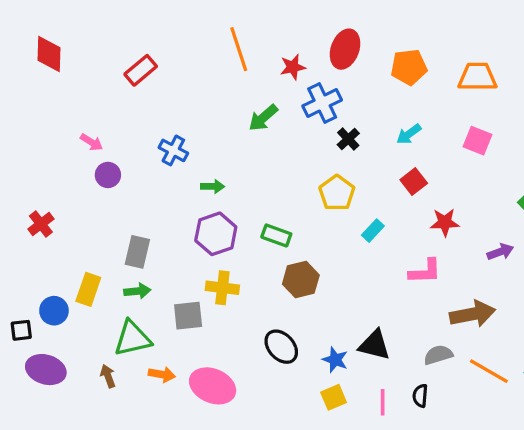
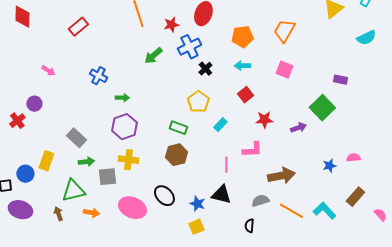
orange pentagon: (409, 67) -> (242, 37), moved
orange trapezoid: (477, 77) -> (284, 31), turned -60
cyan arrow: (409, 134) -> (242, 66), turned 35
purple circle: (108, 175) -> (34, 104), moved
green rectangle: (276, 235) -> (178, 128), moved
gray rectangle: (137, 252) -> (76, 138), turned -60
purple arrow: (500, 252) -> (298, 128), moved
green arrow: (137, 291) -> (86, 162), moved
pink ellipse: (213, 386) -> (132, 208), moved
pink line: (383, 402) -> (226, 165), moved

